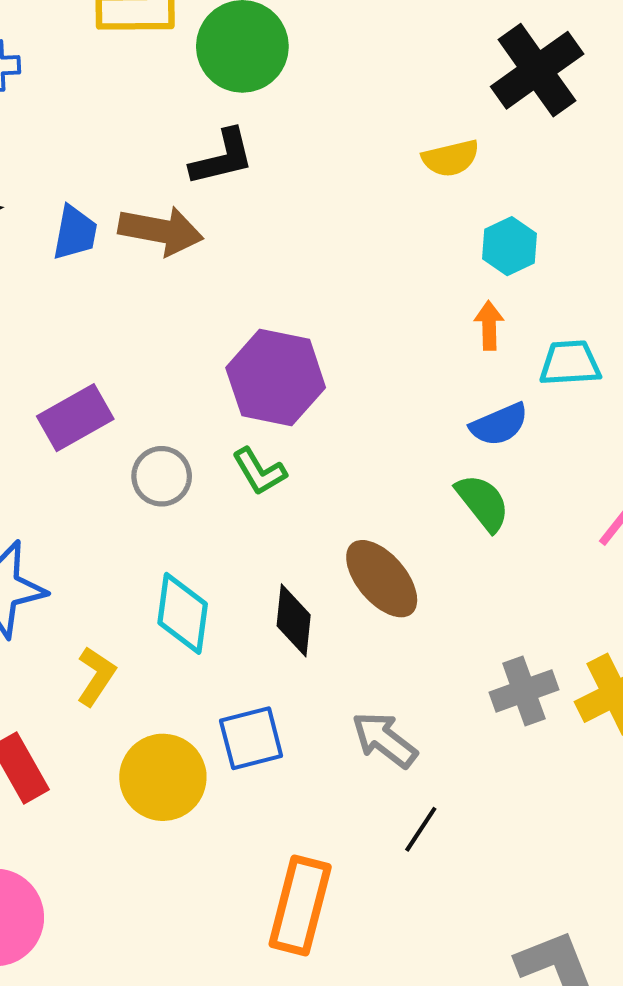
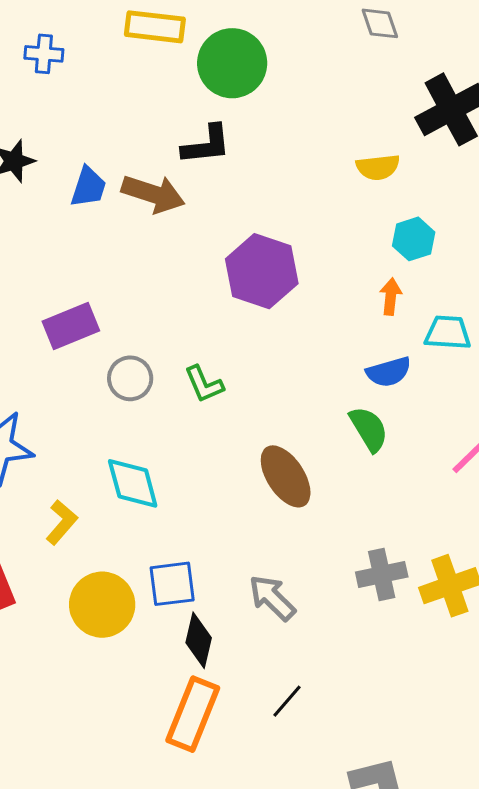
purple hexagon: (276, 378) -> (262, 271), moved
cyan diamond: (183, 613) -> (133, 483), turned -30
black diamond: (294, 620) -> (199, 640), moved
black line: (421, 829) -> (287, 701), moved

